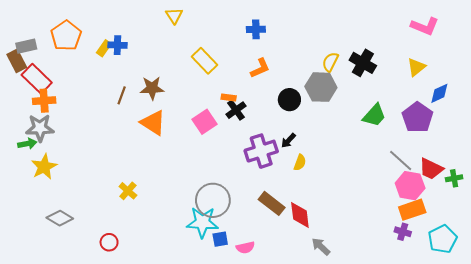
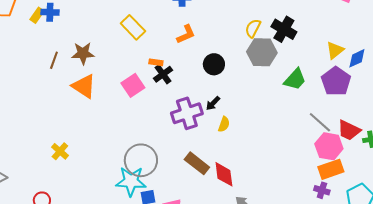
yellow triangle: (416, 67) -> (335, 50), moved
gray hexagon: (321, 87) -> (262, 52), moved

